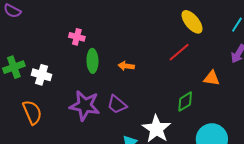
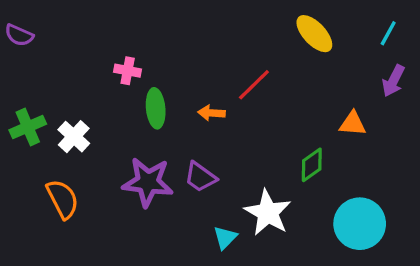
red line: (179, 52) -> (254, 85), moved
white cross: (42, 75) -> (74, 137), turned 30

